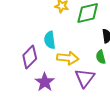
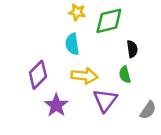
cyan semicircle: (50, 40) -> (72, 44), moved

